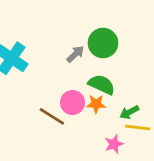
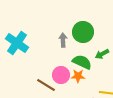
gray arrow: (75, 54) -> (63, 40), turned -48
green arrow: (129, 112) -> (102, 54), moved

